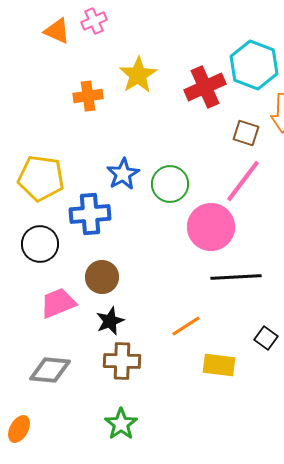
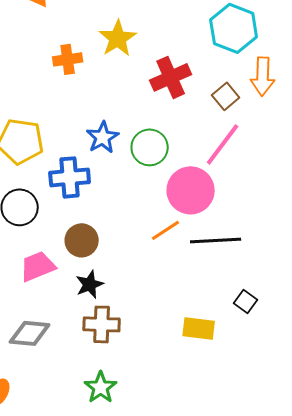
red cross: (205, 87) -> (171, 77), moved
brown square: (246, 133) -> (226, 96), turned 32
orange line: (186, 326) -> (166, 230), moved

